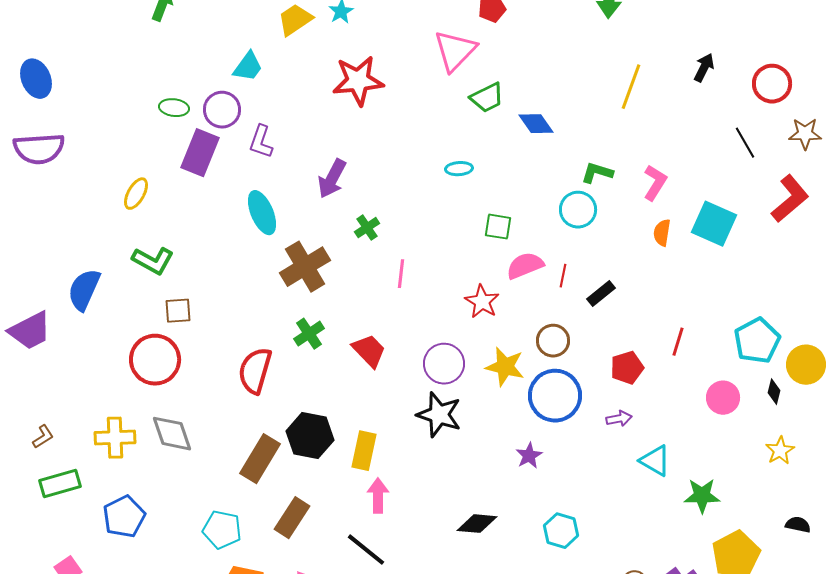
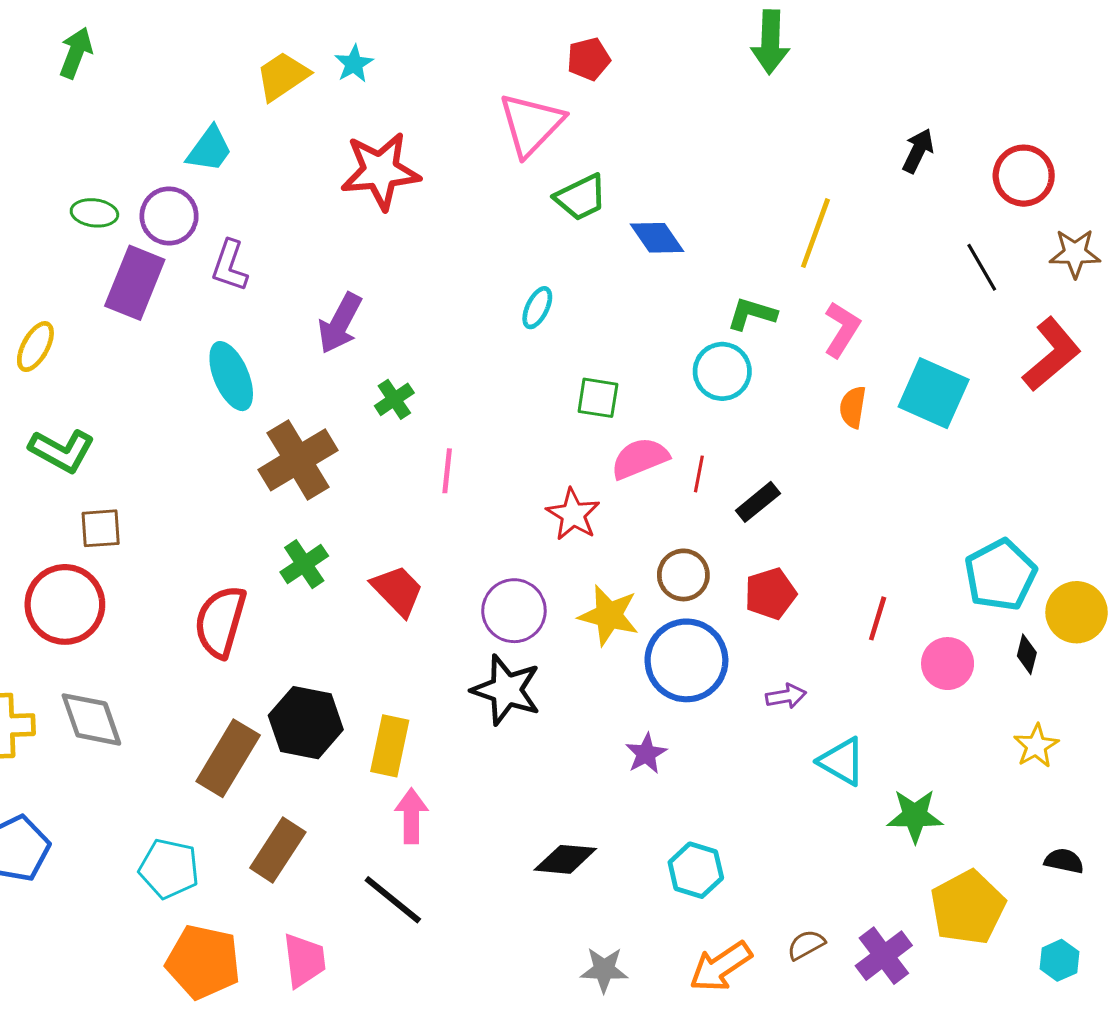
yellow line: (631, 87) -> (815, 233), moved
cyan ellipse: (459, 169) -> (537, 308), turned -60
red line: (678, 342) -> (878, 618), moved
red pentagon: (627, 368) -> (770, 594), moved

